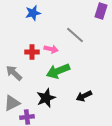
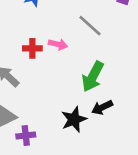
green arrow: (58, 71) -> (93, 77), moved, turned -40
black star: (46, 98) -> (74, 119), moved

